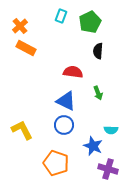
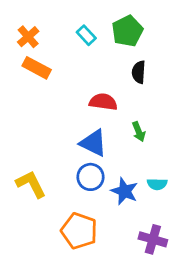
cyan rectangle: (61, 16) -> (86, 35), moved, turned -64
blue star: (93, 146) -> (125, 191), moved

